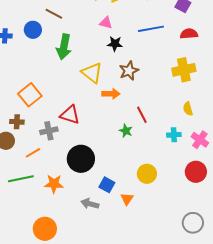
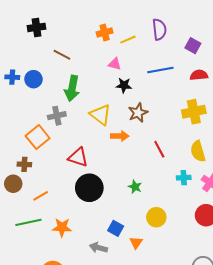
blue circle: (33, 30) -> (33, 79), moved
yellow semicircle: (188, 109) -> (198, 151), size x1.5
red line: (142, 115) -> (159, 149), moved
gray cross: (49, 131) -> (57, 116), moved
green star: (126, 131) -> (135, 187), moved
black circle: (81, 159) -> (89, 188), moved

